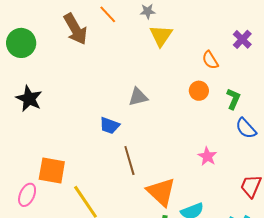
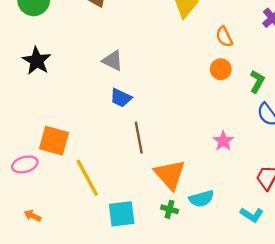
orange semicircle: (210, 60) -> (224, 37), moved
gray triangle: (138, 97) -> (113, 61), moved, turned 35
pink ellipse: (27, 195) -> (25, 164), turned 45

